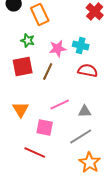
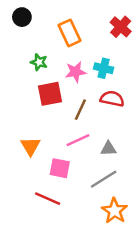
orange rectangle: (40, 14) -> (69, 33), moved
red square: (23, 66) -> (50, 94), moved
brown line: (48, 71) -> (80, 110), moved

